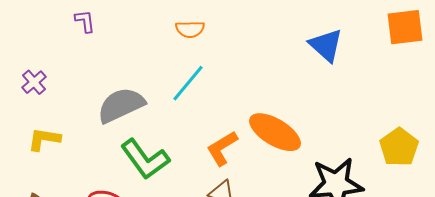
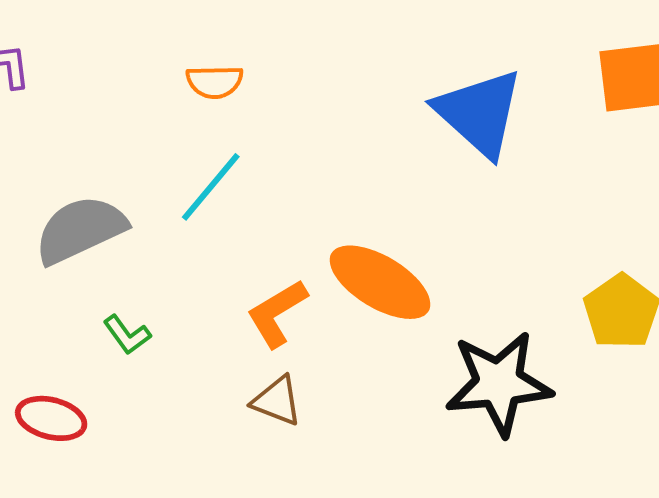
blue triangle: (326, 45) -> (479, 113), size x1.4
green L-shape: (145, 159) -> (127, 335), size x0.5

